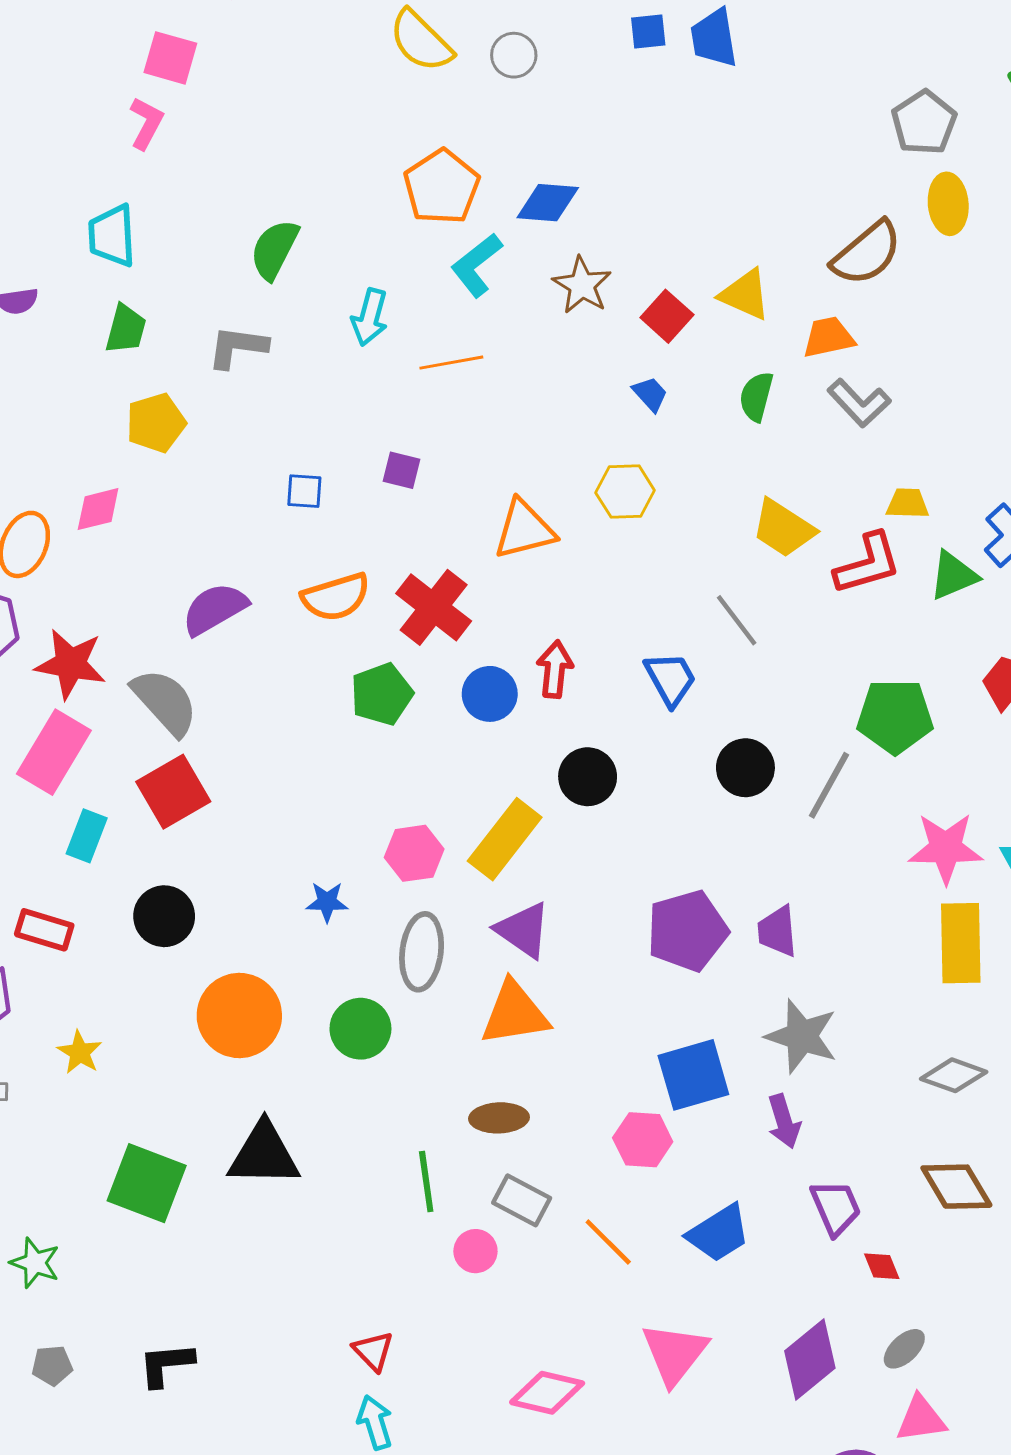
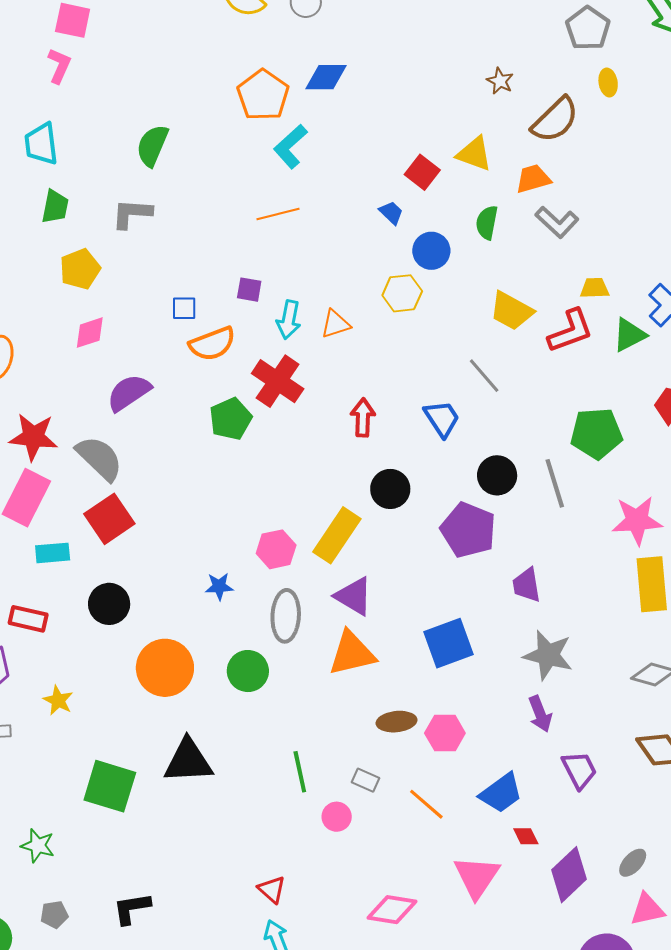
blue diamond: (548, 203) -> (326, 77), moved
yellow ellipse: (948, 204) -> (608, 82), size x0.7
brown star: (582, 285) -> (500, 81), moved, size x0.7
cyan arrow: (370, 317) -> (289, 320), moved
blue trapezoid: (650, 394) -> (391, 213), moved
pink diamond: (98, 509) -> (90, 333), moved
orange triangle: (524, 530) -> (336, 324), size x0.7
orange semicircle: (336, 597) -> (212, 344), moved
green pentagon: (382, 694) -> (231, 419), moved
blue circle: (490, 694) -> (431, 251), moved
gray line: (829, 785) -> (555, 483), turned -42
cyan rectangle: (87, 836) -> (53, 553), turned 68
purple pentagon: (687, 931) -> (468, 530), moved, turned -30
blue square: (693, 1075) -> (449, 643), moved
brown ellipse: (499, 1118) -> (396, 722), moved
gray rectangle: (522, 1200) -> (365, 780), size x0.7
red diamond: (882, 1266) -> (526, 836), moved

